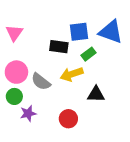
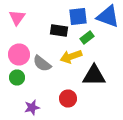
black triangle: (96, 94) -> (94, 76), size x1.4
purple star: (28, 113) -> (32, 108), moved

